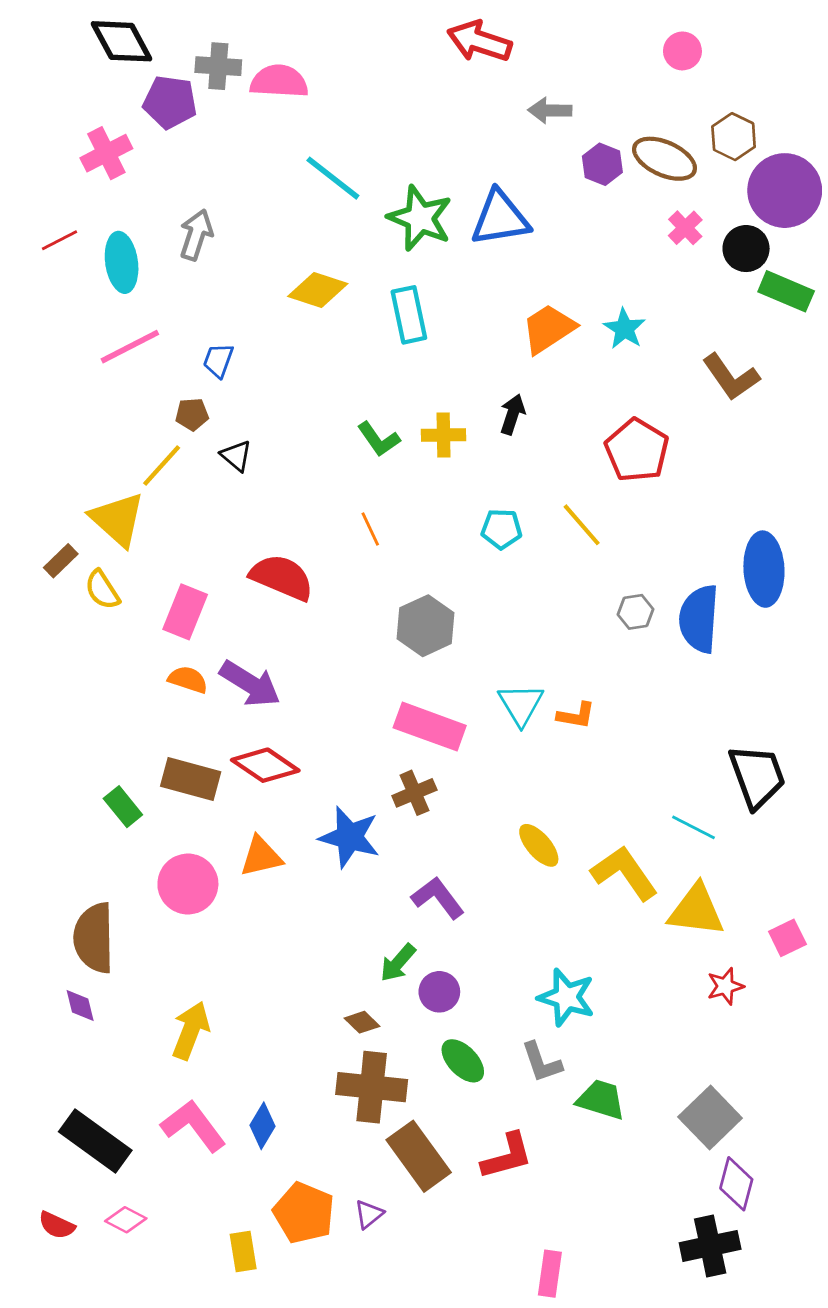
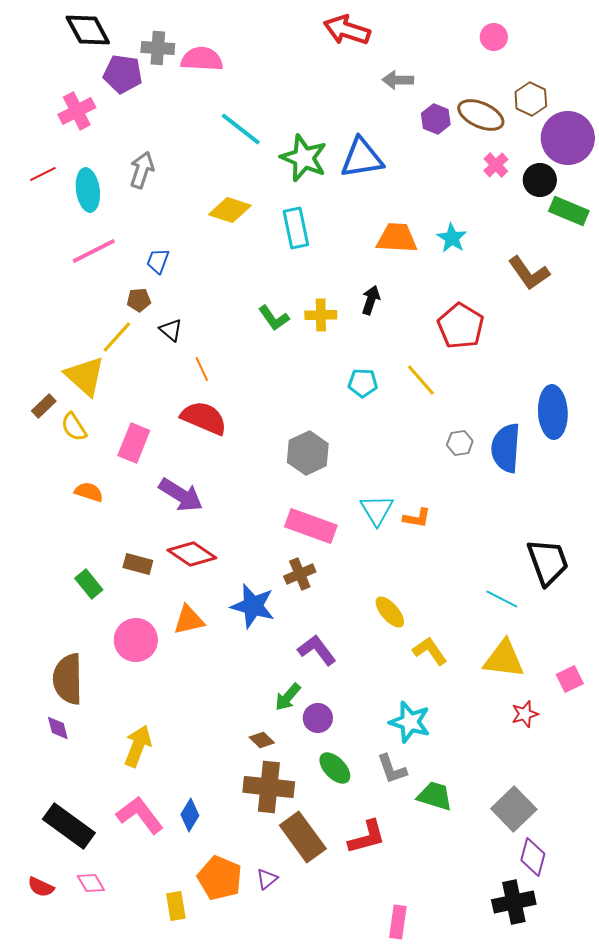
orange trapezoid: (548, 329) -> (397, 238), turned 36
orange line: (370, 529) -> (202, 369), moved
orange semicircle: (188, 680) -> (89, 492), moved
brown rectangle: (191, 779) -> (138, 564), size x0.7
yellow L-shape: (624, 873) -> (430, 651), moved, size x0.7
pink diamond: (126, 1220) -> (91, 883), turned 32

